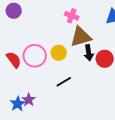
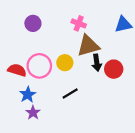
purple circle: (14, 11) -> (33, 23), moved
red semicircle: (14, 60) -> (17, 70), turned -36
blue star: (18, 104) -> (28, 95), moved

